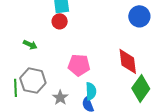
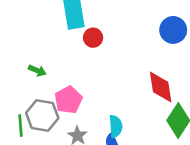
red circle: (60, 21) -> (93, 38), moved
pink pentagon: (79, 65) -> (68, 100), moved, turned -30

